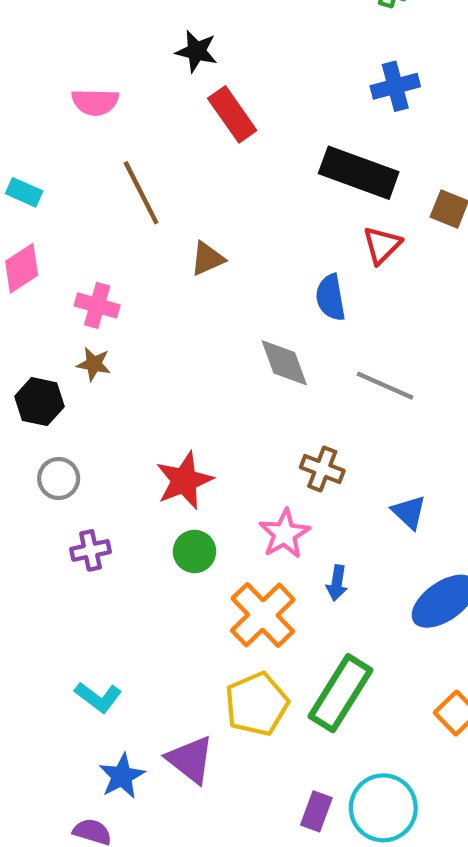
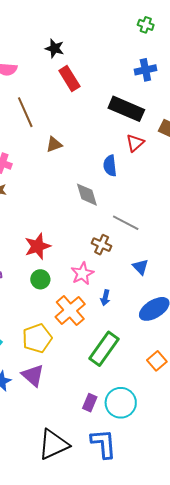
gray line: (385, 386) -> (126, 223), moved
yellow pentagon: (257, 704) -> (37, 338), moved

